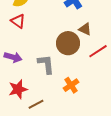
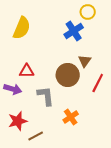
red triangle: (18, 21) -> (27, 71), moved, turned -35
brown triangle: (85, 29) -> (85, 61), turned 40
red line: (98, 51) -> (98, 83), turned -30

